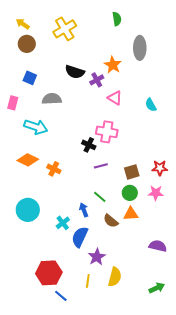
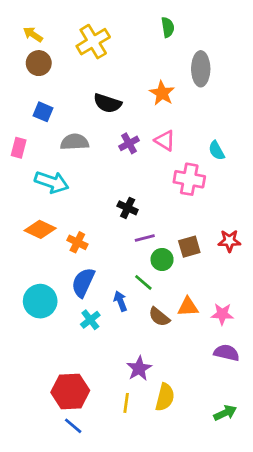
purple cross: (97, 80) -> (129, 143), moved
pink cross: (107, 132) -> (189, 179), moved
green circle: (130, 193) -> (162, 260), moved
pink star: (156, 193) -> (222, 314), moved
blue semicircle: (80, 237) -> (83, 282), moved
blue line: (61, 296) -> (73, 426), moved

